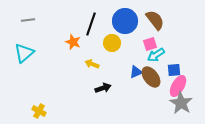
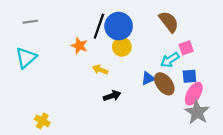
blue circle: (125, 21) -> (119, 26), moved
pink square: (150, 44) -> (186, 48), moved

